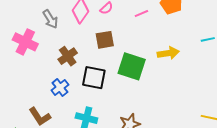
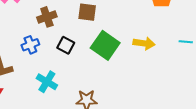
black square: (94, 78) -> (66, 45), size x0.7

